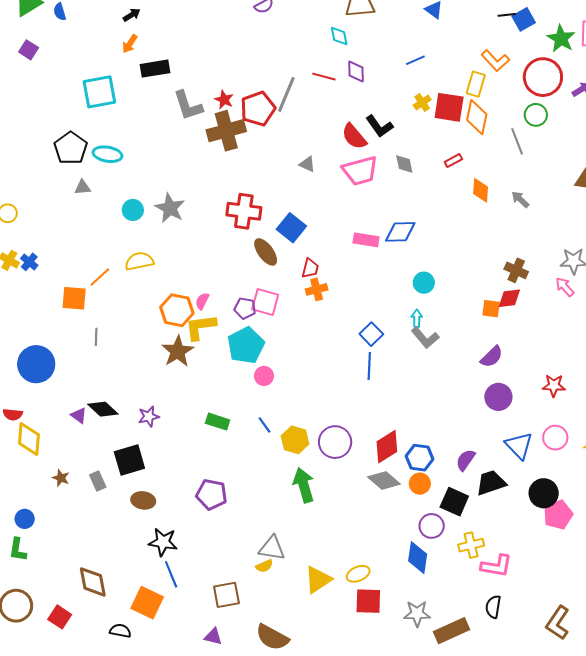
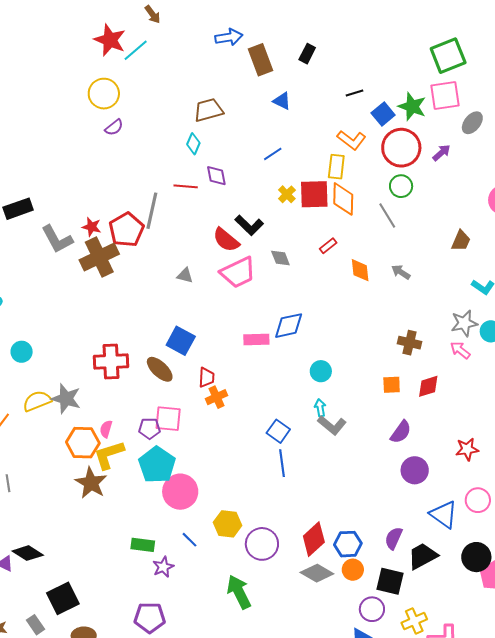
blue square: (524, 19) -> (383, 114), moved
cyan diamond: (339, 36) -> (193, 144), turned 45
gray star: (170, 208) -> (66, 399), moved
red cross: (244, 211) -> (111, 361), moved
red diamond: (509, 298) -> (428, 386), moved
pink circle: (264, 376) -> (180, 492), size x1.8
purple star: (149, 417) -> (163, 567), moved
yellow hexagon: (295, 440) -> (228, 524), moved

